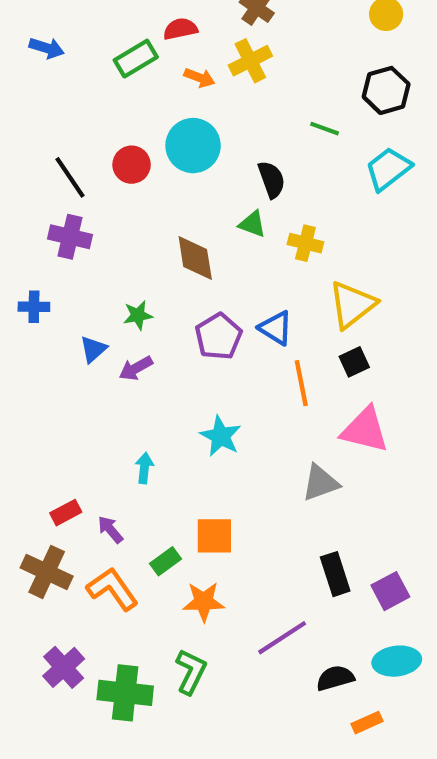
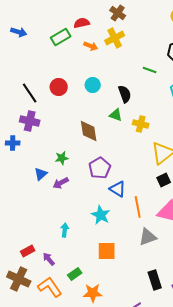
cyan circle: (193, 146) -> (93, 85), moved, size x0.6
blue cross: (34, 307) -> (13, 143), moved
blue triangle: (276, 328) -> (118, 189), moved
orange line: (301, 383) -> (138, 207), moved
orange square: (214, 536) -> (107, 251), moved

